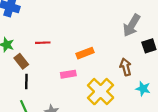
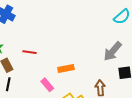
pink rectangle: (68, 74) -> (47, 85), turned 48

